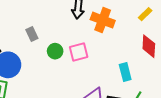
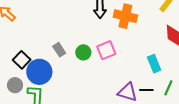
gray rectangle: (32, 34) -> (59, 50), moved

